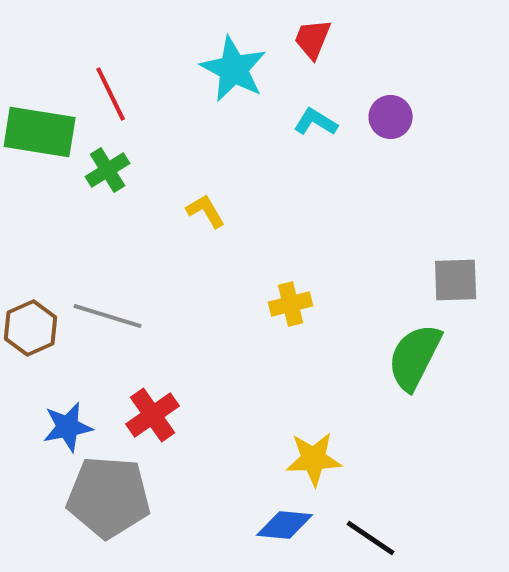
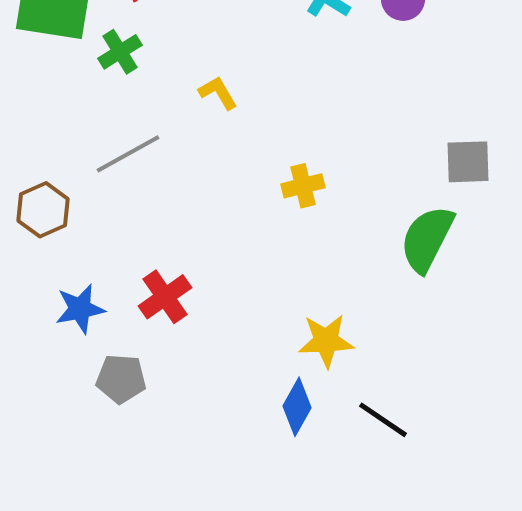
gray line: (108, 316) -> (128, 154), moved, turned -46
gray pentagon: (109, 497) -> (121, 379), size x0.6
blue diamond: (285, 525) -> (297, 407), turned -66

